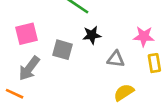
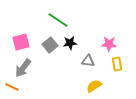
gray square: (62, 50) -> (50, 45), moved, turned 35

